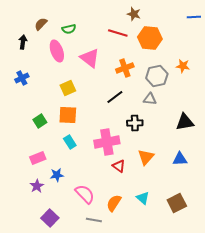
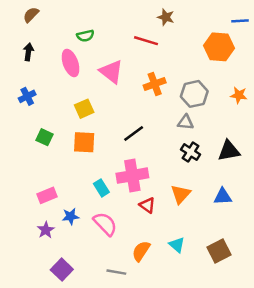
brown semicircle: (41, 24) -> (31, 15), moved
orange hexagon: (150, 38) -> (219, 47), moved
orange star: (183, 66) -> (239, 95), moved
black line: (115, 97) -> (134, 133), moved
green square: (40, 121) -> (45, 137), moved, turned -32
black cross: (135, 123) -> (191, 152), moved, turned 35
cyan rectangle: (70, 142) -> (101, 188), moved
pink semicircle: (85, 194) -> (105, 224), moved

